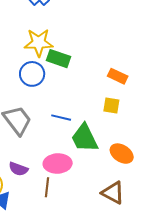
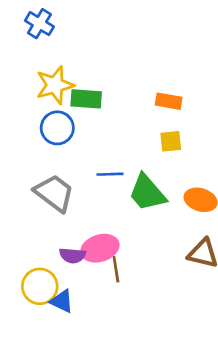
pink ellipse: (58, 164) -> (100, 248), moved

